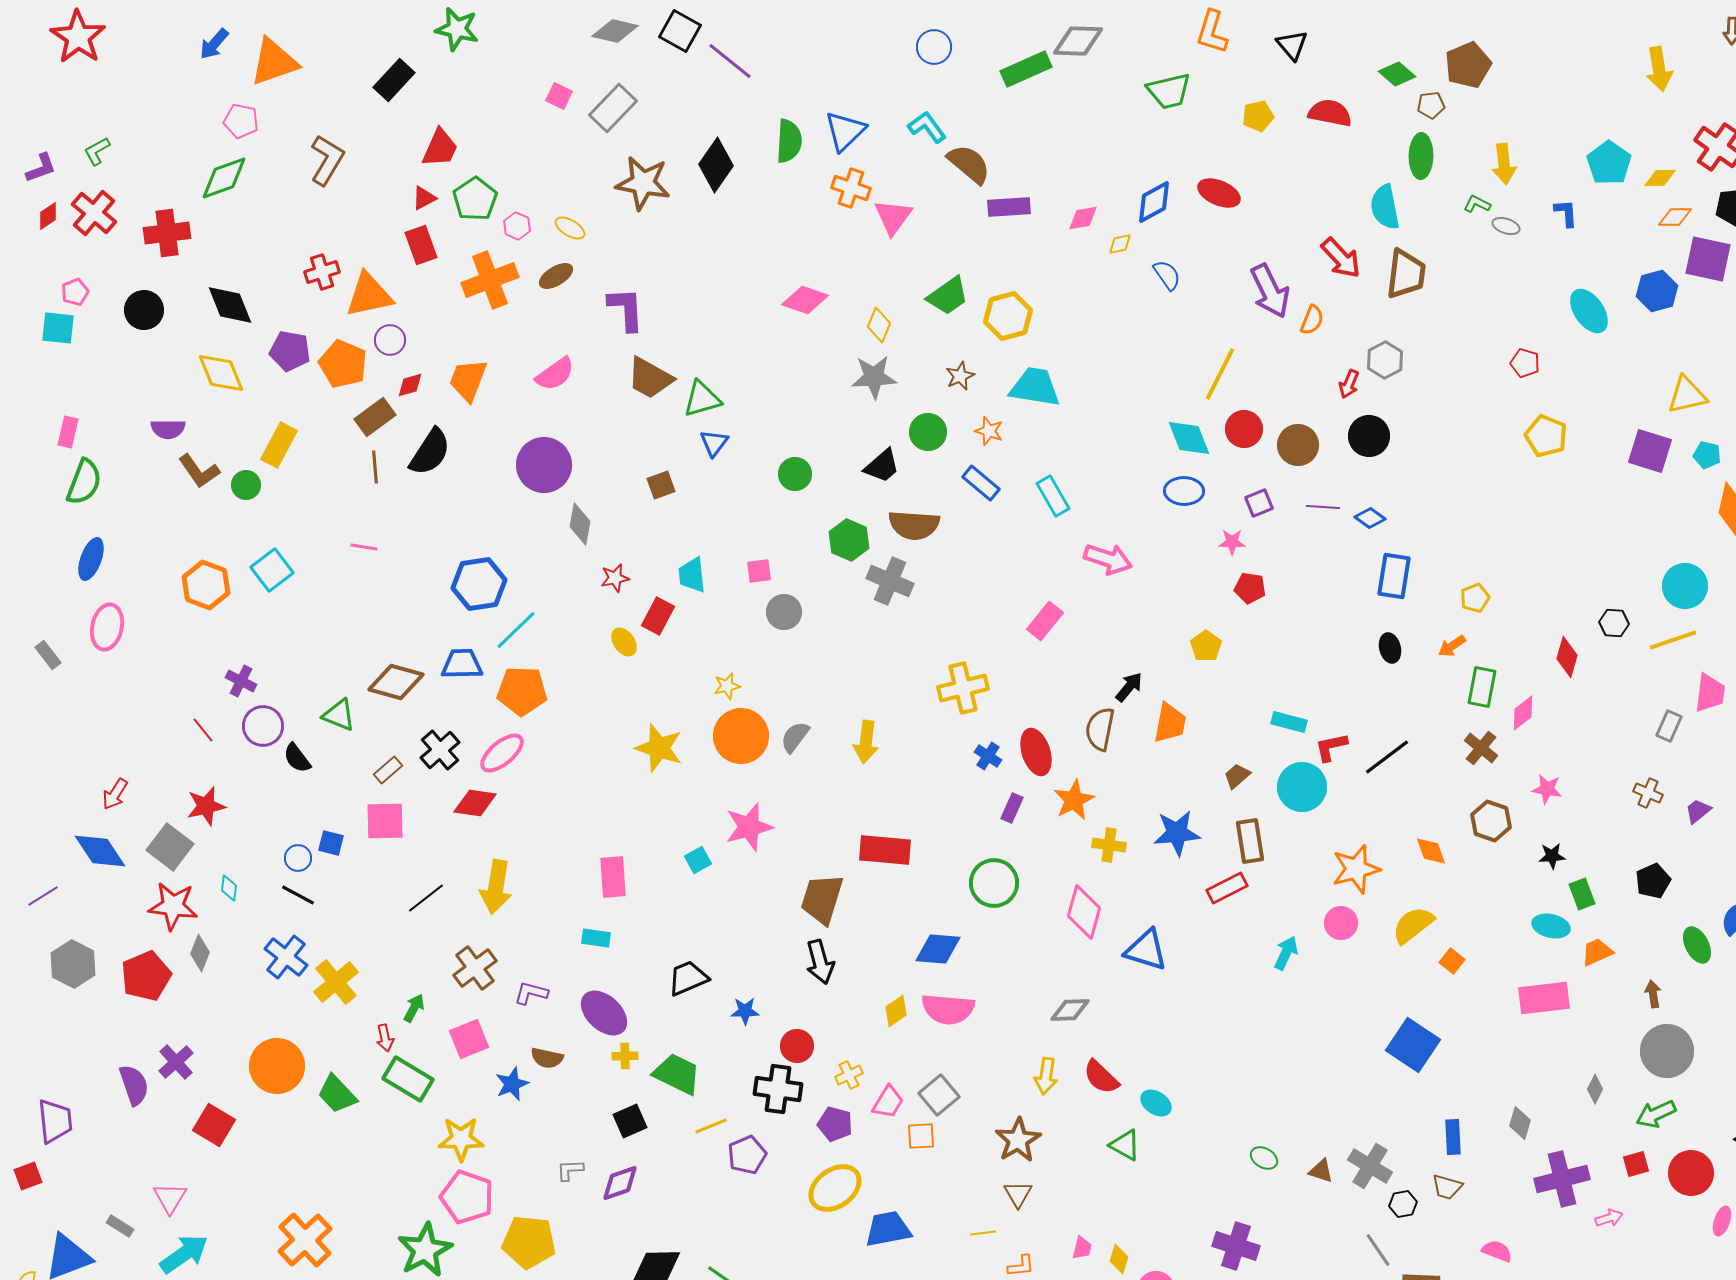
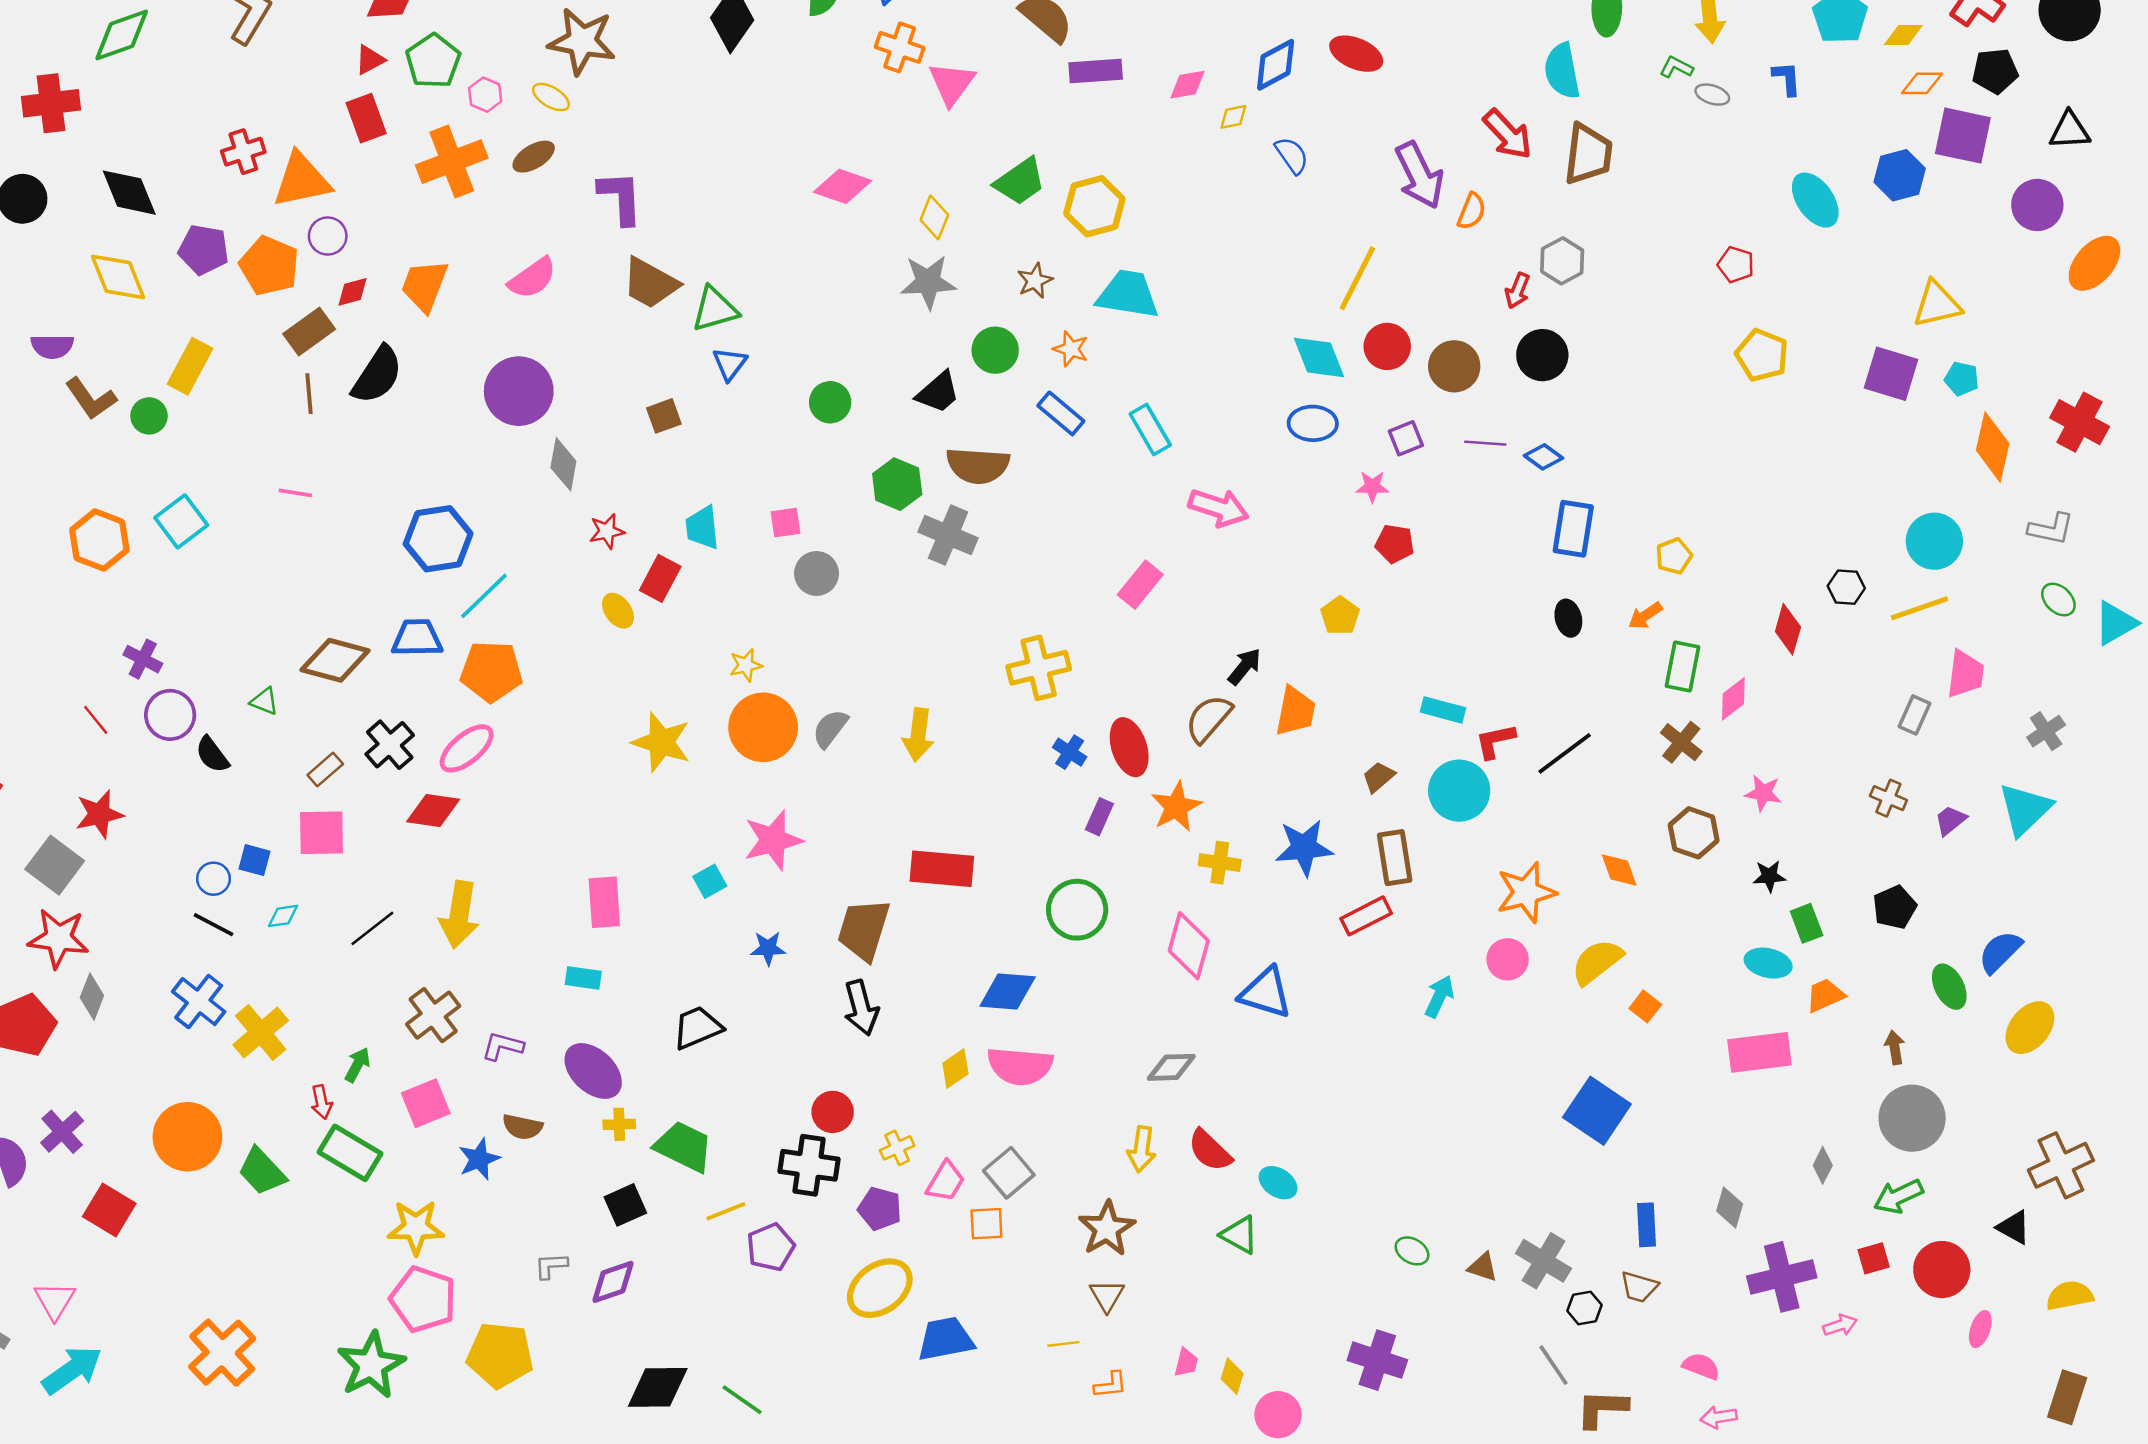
brown star: (643, 183) -> (582, 41), moved
green triangle: (339, 715) -> (264, 701), size x0.7
brown semicircle: (1100, 729) -> (1209, 719), turned 30
cyan diamond: (229, 888) -> (283, 916), moved, turned 76
blue star: (745, 1011) -> (768, 948), moved

